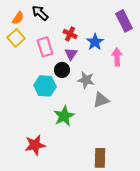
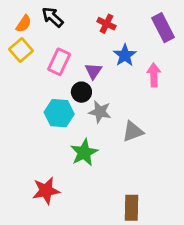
red cross: (70, 34) -> (106, 24), moved
pink rectangle: (45, 47) -> (59, 62), turned 42
gray star: (86, 80) -> (100, 112), moved

